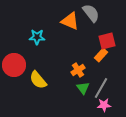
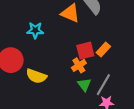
red square: (107, 41) -> (85, 51), moved
yellow semicircle: (38, 80) -> (36, 76), turned -30

